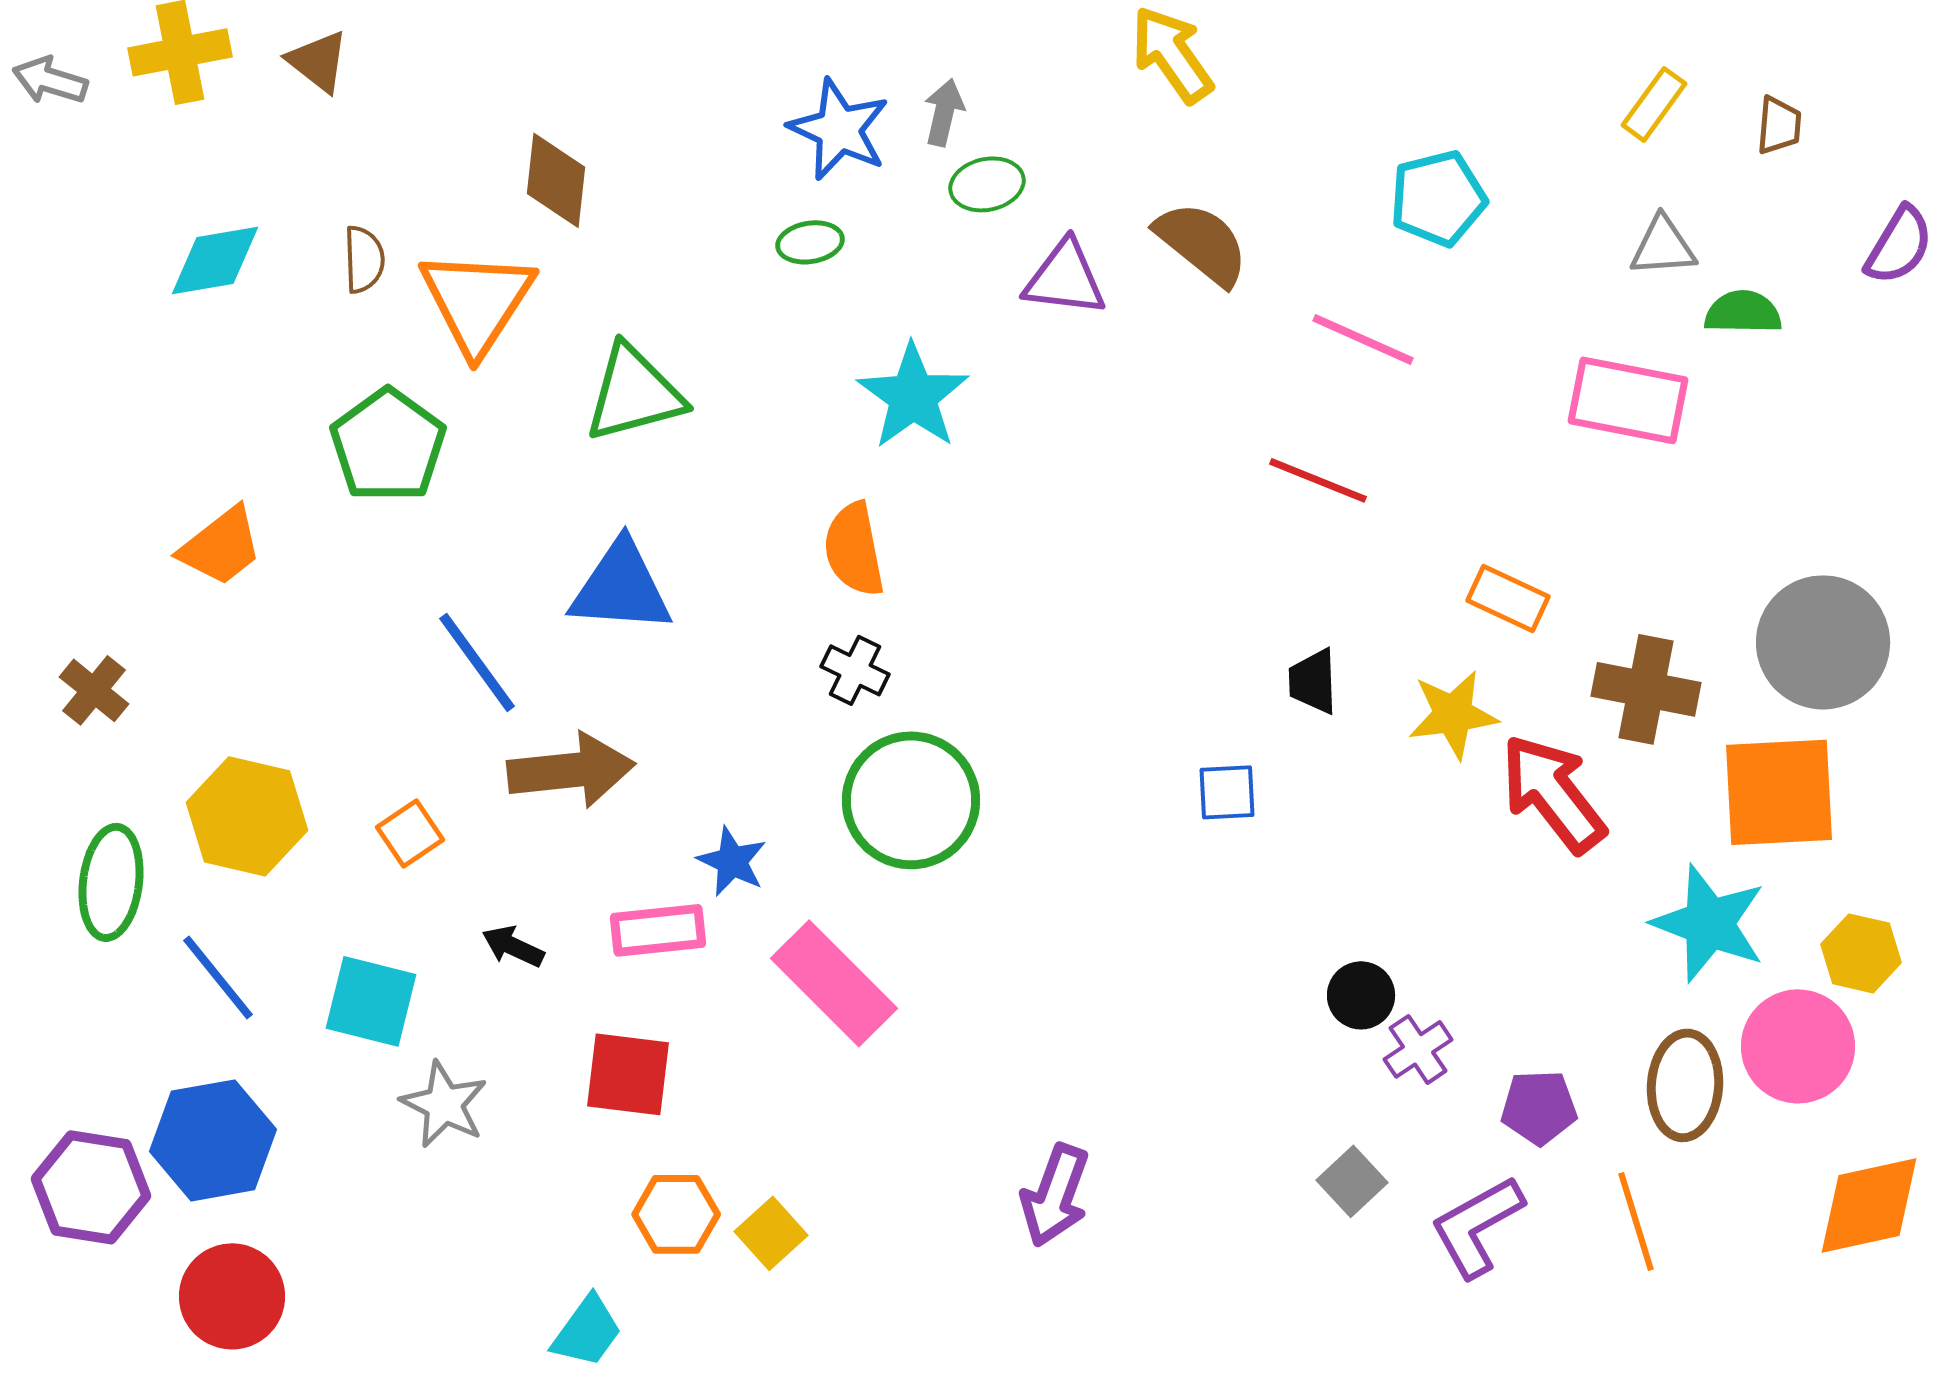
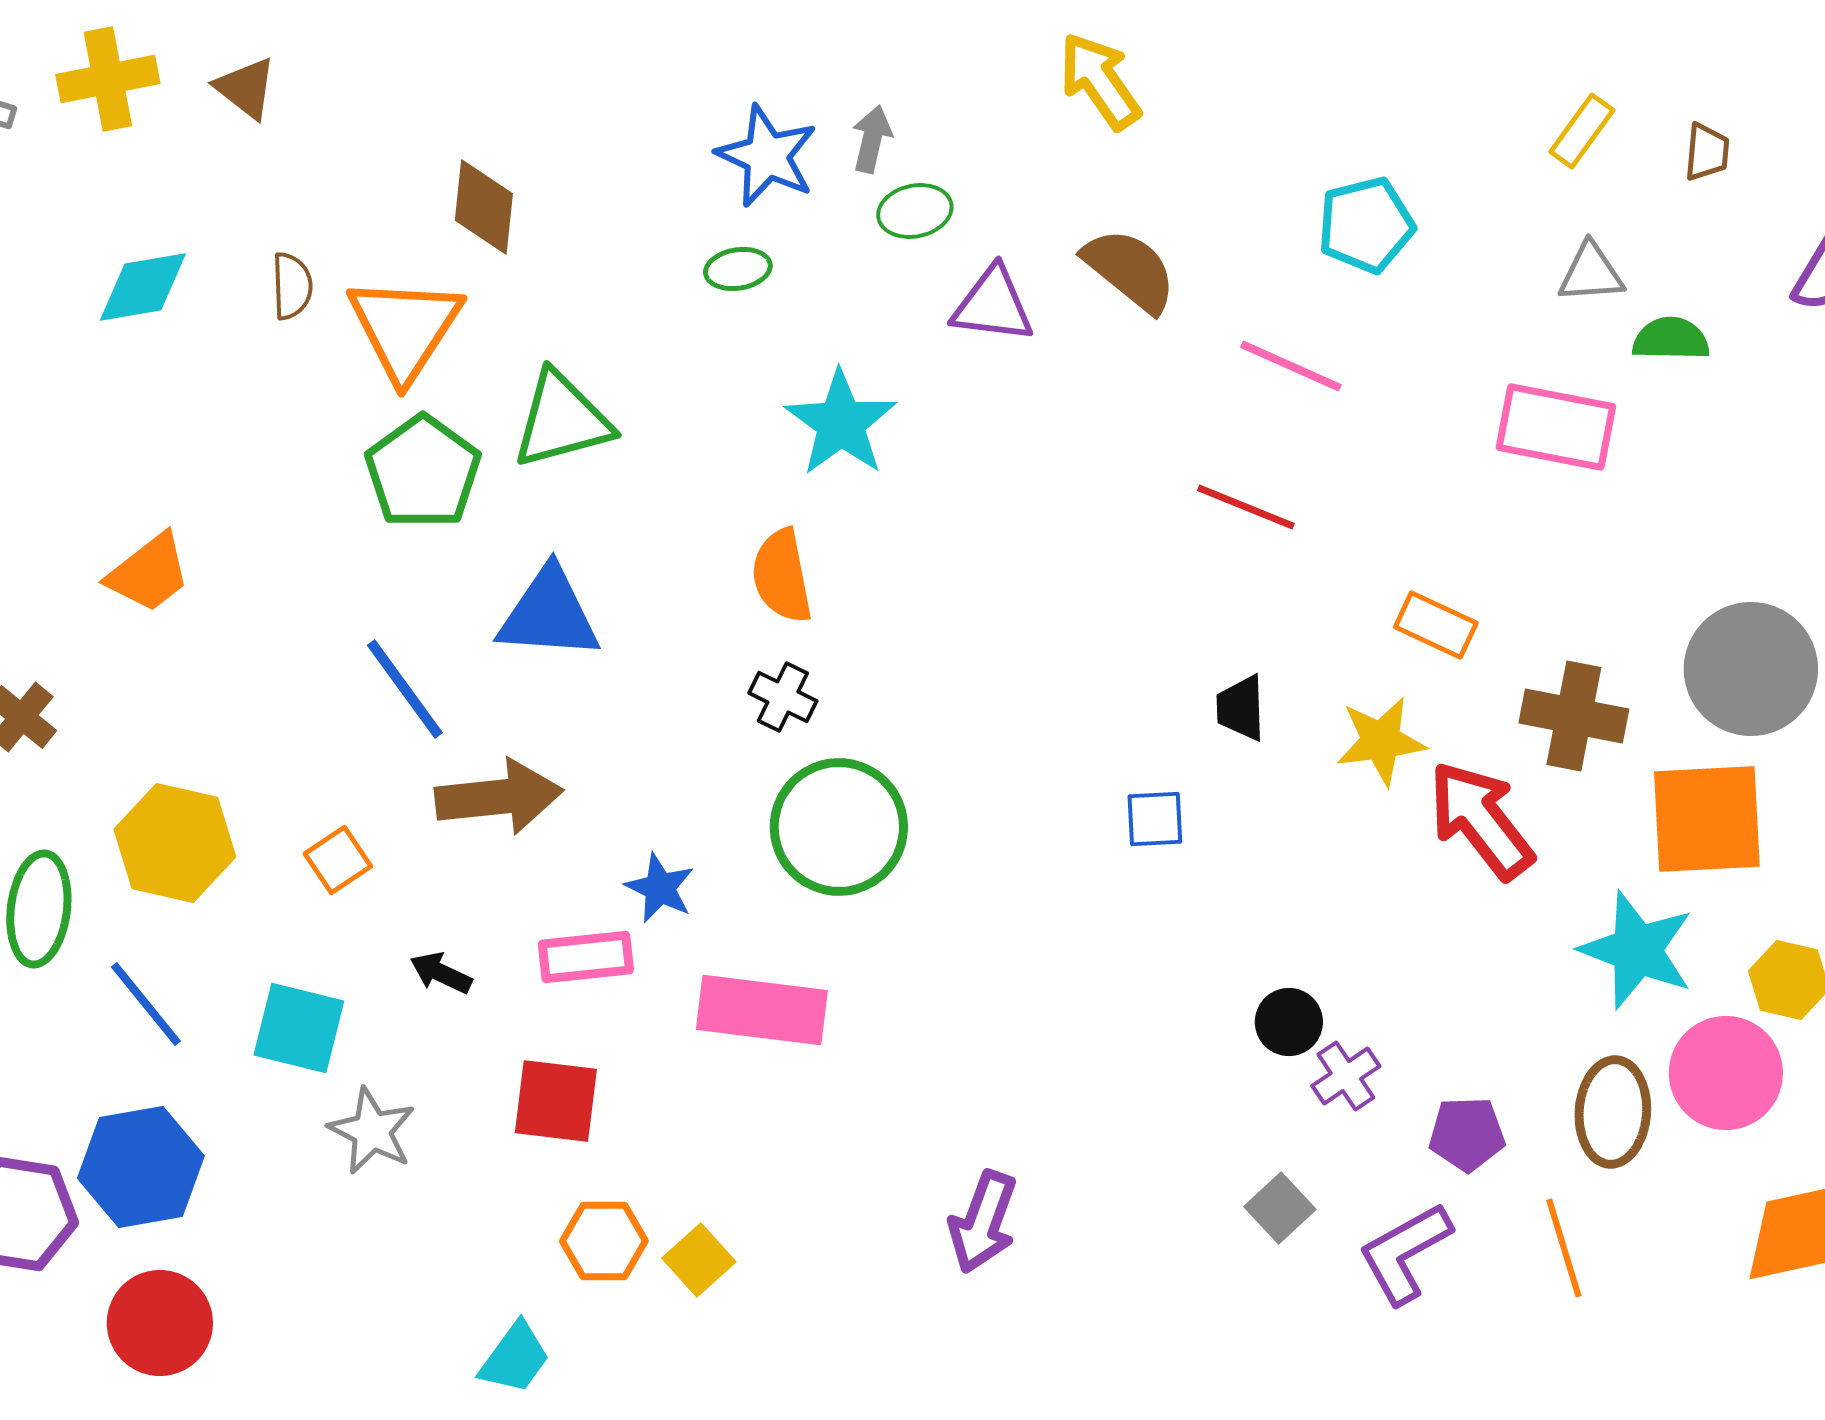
green pentagon: (388, 445) -> (423, 472), moved
pink rectangle: (834, 983) -> (762, 1010), turned -38

